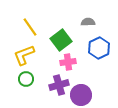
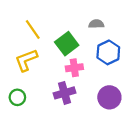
green circle: (26, 79) -> (17, 97), moved
purple circle: (81, 95) -> (109, 97), moved

